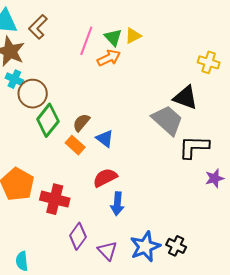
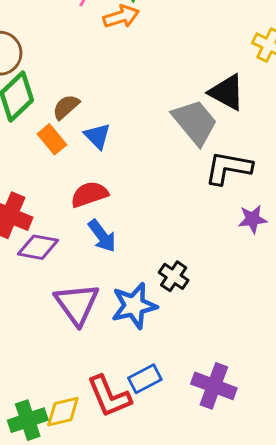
blue arrow: (117, 204) -> (102, 236), turned -50
purple diamond: (78, 236) -> (38, 247), moved, turned 56
black cross: (176, 246) -> (174, 276), moved
purple triangle: (107, 251) -> (77, 304), size x1.5

